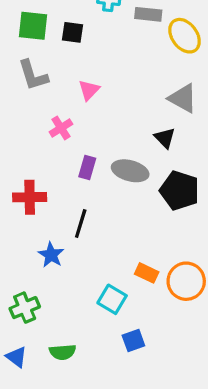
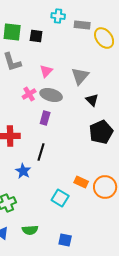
gray triangle: (183, 98) -> (80, 76), moved, turned 42
gray ellipse: (130, 171) -> (51, 95), moved
black pentagon: (180, 191) -> (101, 132), turned 30
blue square: (133, 341) -> (65, 240), moved, turned 32

